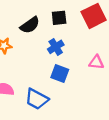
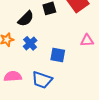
blue cross: (56, 47) -> (30, 43), moved

